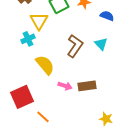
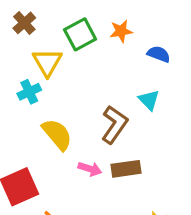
brown L-shape: (75, 46) -> (114, 125), moved

